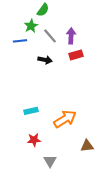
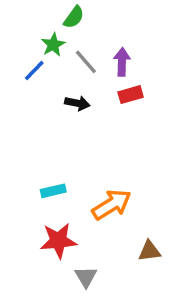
blue line: (20, 41) -> (34, 70), turned -40
red star: (34, 140) -> (58, 241), size x1.5

